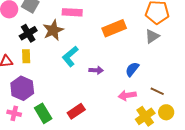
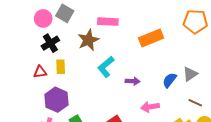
black cross: (28, 33) -> (50, 43), moved
gray triangle: (152, 36) -> (190, 74), moved
pink arrow: (127, 95) -> (150, 107), moved

